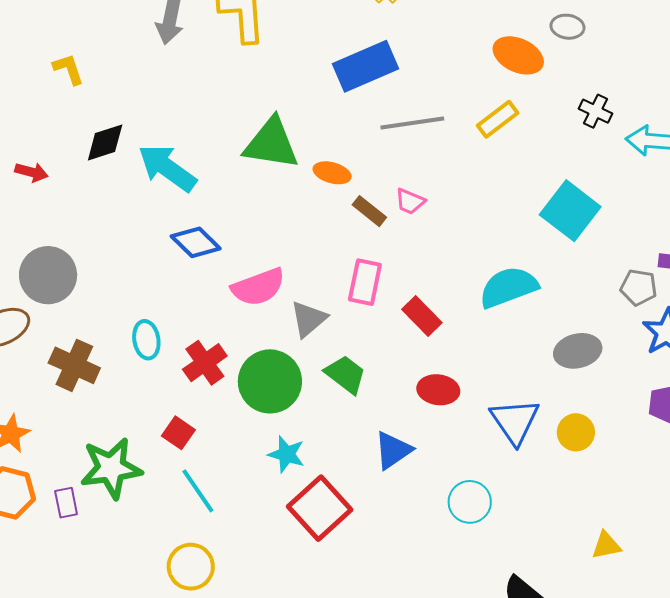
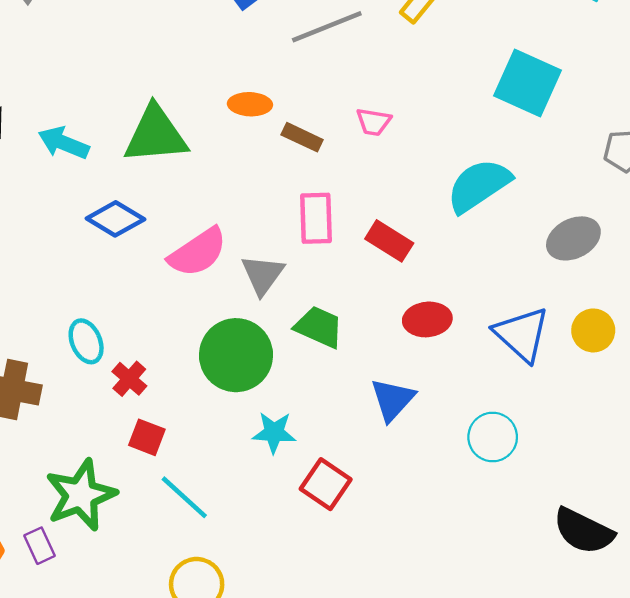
green triangle: (271, 144) -> (156, 135), moved
cyan arrow: (167, 168) -> (64, 143), size x0.7
pink trapezoid: (410, 201) -> (374, 122), moved
red cross: (205, 363) -> (129, 379), moved, size x0.7
red square: (320, 508) -> (326, 484), size x0.7

